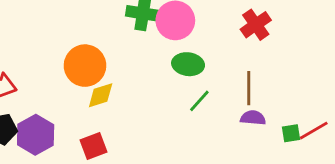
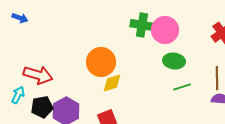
green line: (199, 101) -> (182, 87), turned 30

